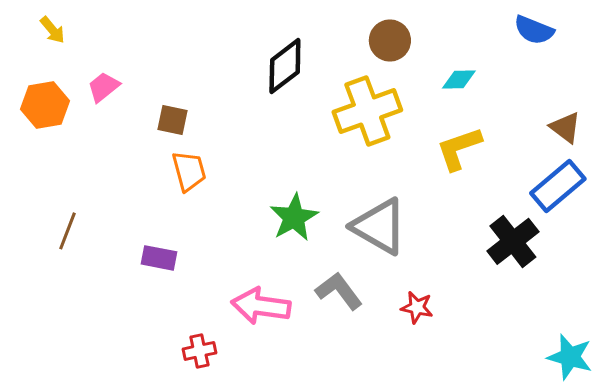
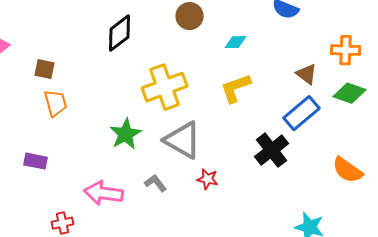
yellow cross: (367, 111) -> (165, 87), moved
gray L-shape: (339, 291) -> (156, 183), size x0.7
red star: (417, 307) -> (208, 179), moved

